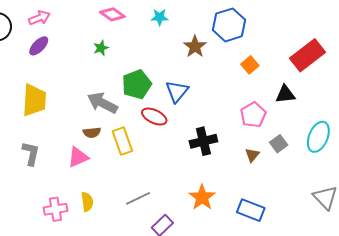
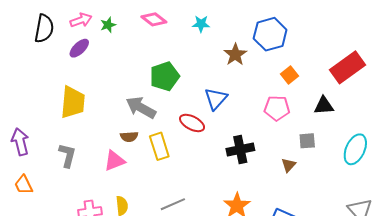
green star: (101, 48) -> (108, 25), moved
green pentagon: (137, 84) -> (165, 76), moved
pink pentagon: (253, 115) -> (277, 108), moved, turned 30
gray square: (279, 144) -> (307, 141), moved, turned 30

